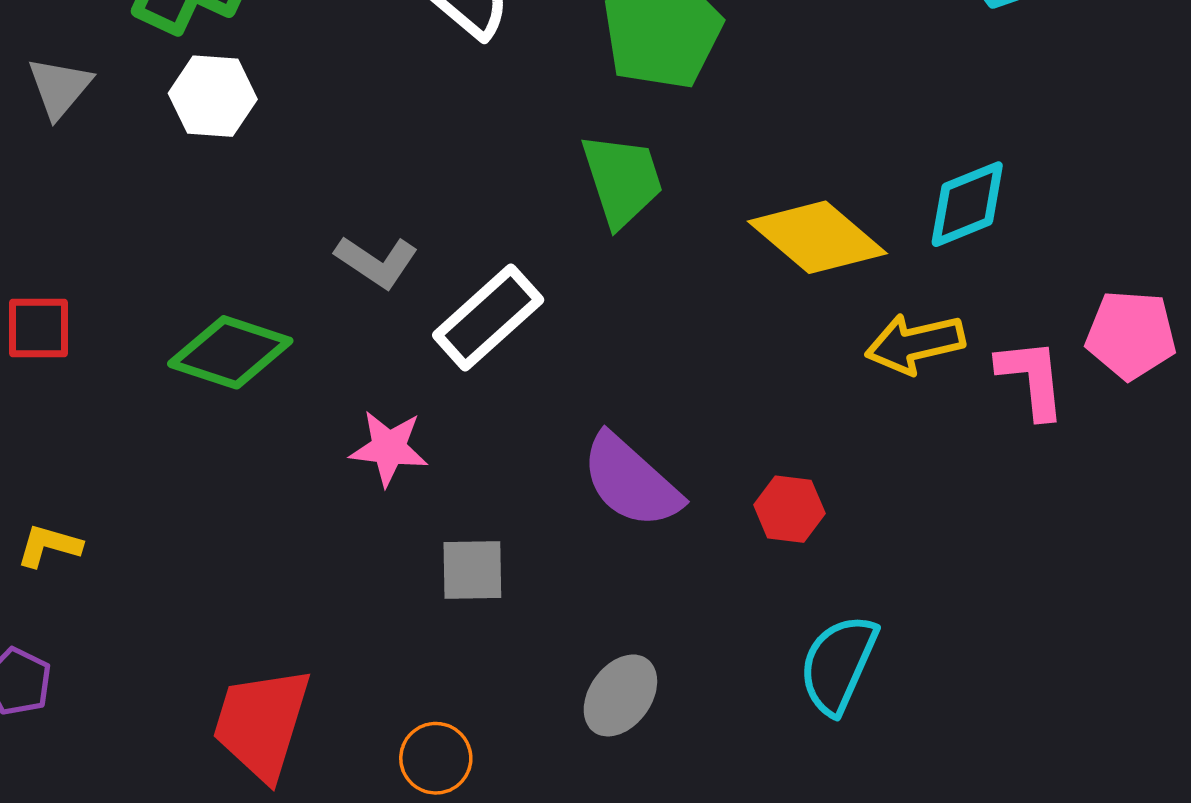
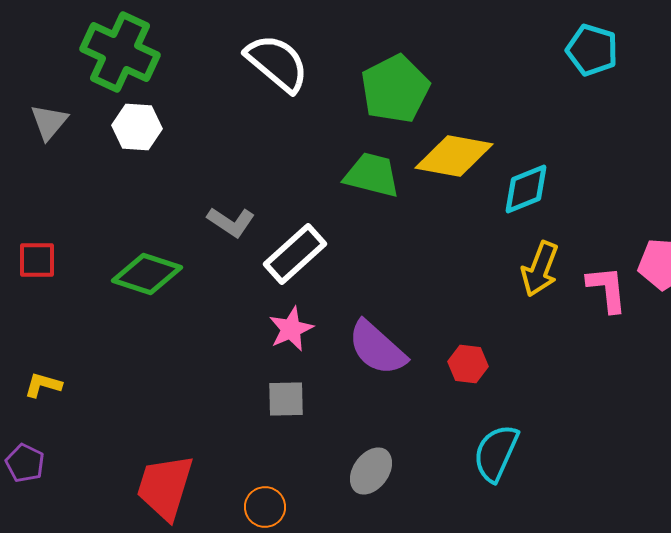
green trapezoid: (622, 180) -> (372, 175), turned -58
cyan diamond: (967, 204) -> (526, 189), moved
yellow diamond: (817, 237) -> (454, 156), moved, turned -30
yellow arrow: (915, 344) -> (540, 269), turned -56
pink star: (389, 448) -> (291, 329), moved, turned -30

